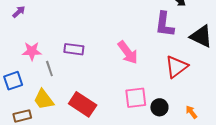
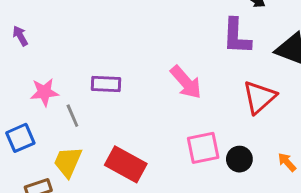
purple arrow: (19, 12) -> (20, 36), turned -72
yellow trapezoid: (44, 99) -> (68, 162), turned 65

